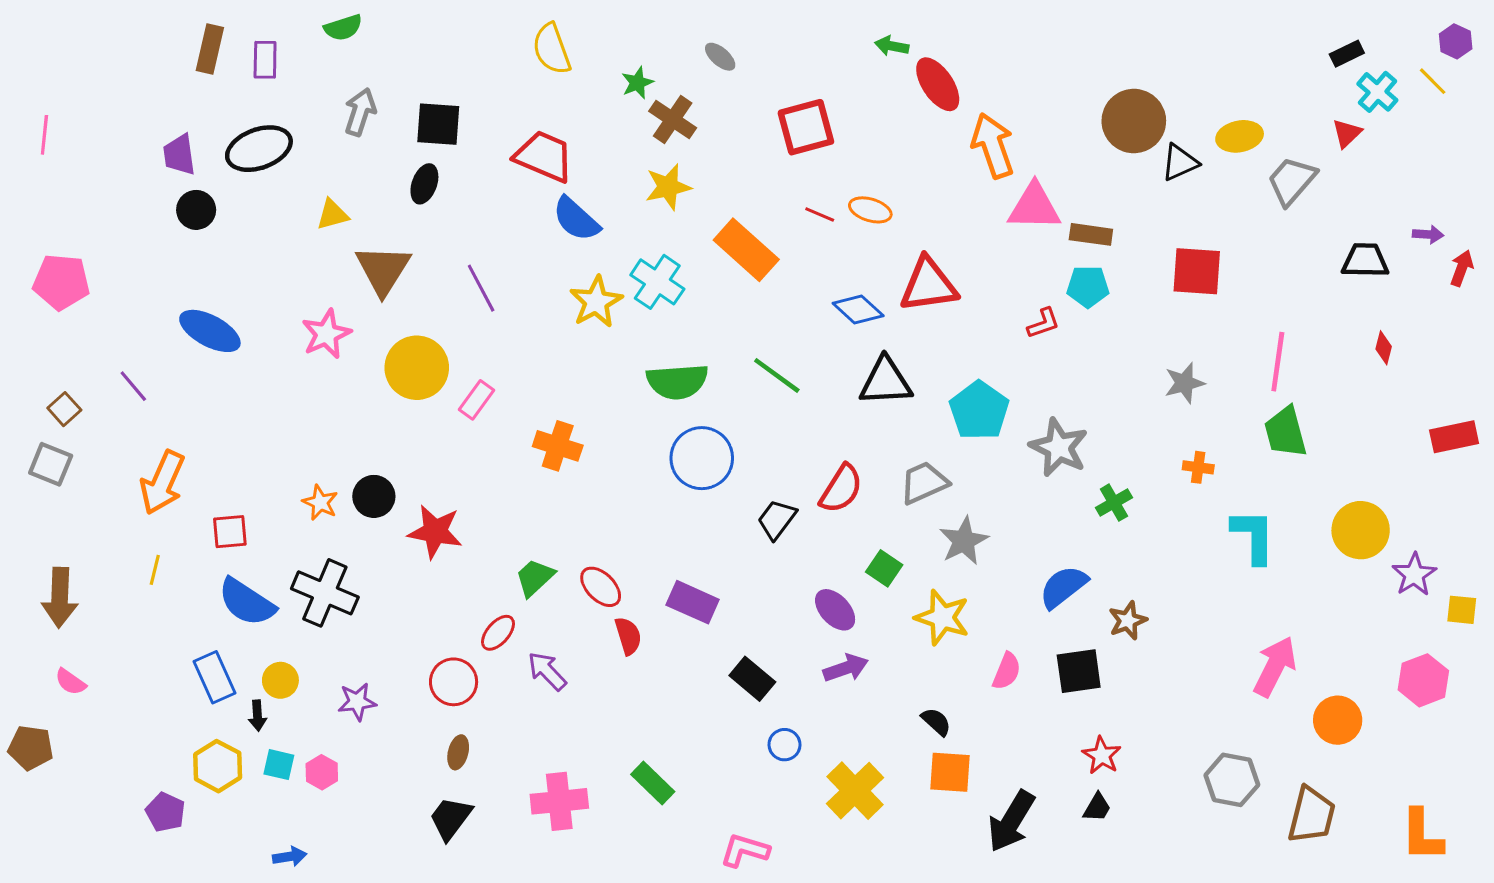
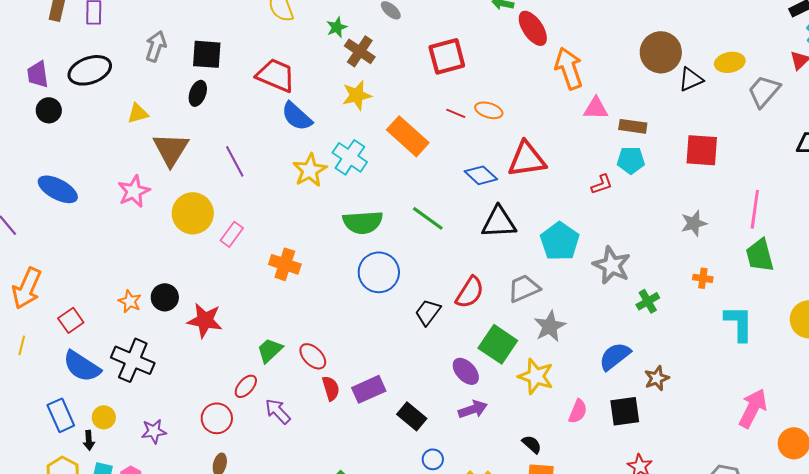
pink triangle: (1034, 207) -> (596, 108), size x0.7
red square: (230, 532) -> (71, 320), turned -30
green square: (884, 568) -> (498, 344), size x1.6
purple rectangle: (693, 602) -> (369, 389), moved, turned -48

